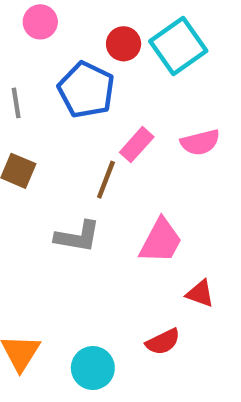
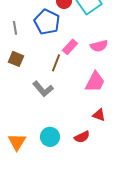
gray L-shape: (78, 237) -> (43, 89), turned 40
pink trapezoid: (161, 241) -> (95, 82), moved
cyan circle: (93, 368) -> (50, 137), moved

